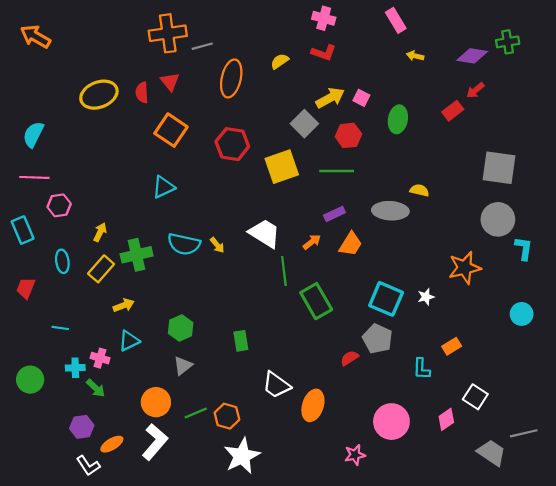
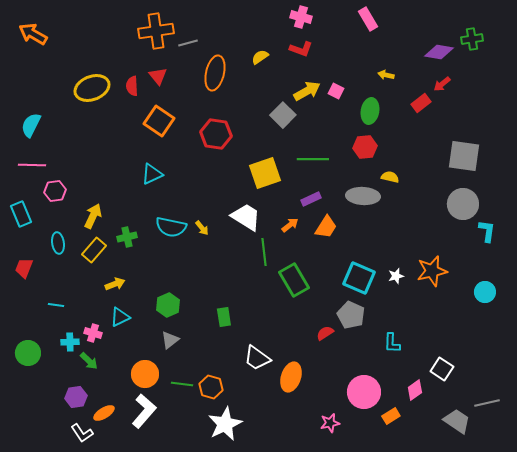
yellow arrow: (415, 56) -> (386, 75), moved
red hexagon: (348, 135) -> (365, 147), moved
yellow square: (282, 167) -> (265, 173), moved
yellow arrow: (100, 232) -> (93, 216), size x1.4
green cross: (137, 255) -> (127, 237), size x0.7
orange star: (465, 268) -> (432, 271), moved
orange rectangle: (452, 346) -> (391, 416), moved
green line: (196, 413) -> (182, 384), turned 30

